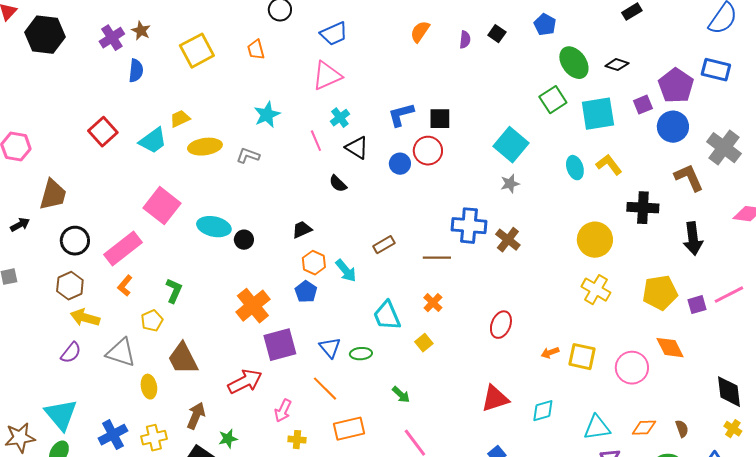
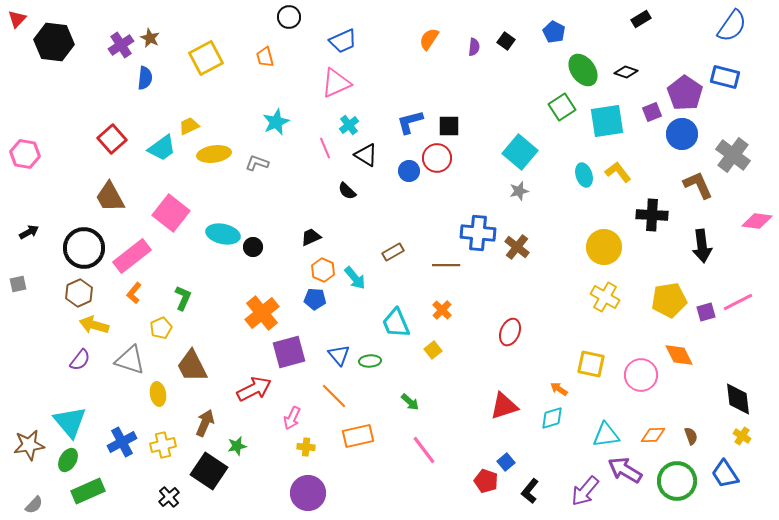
brown trapezoid: (53, 195) -> (110, 197), moved, turned 136
black circle: (75, 241) -> (84, 248), size x1.4
blue pentagon: (306, 292) -> (315, 299), turned -30
orange arrow: (550, 353) -> (559, 389), moved, turned 54

